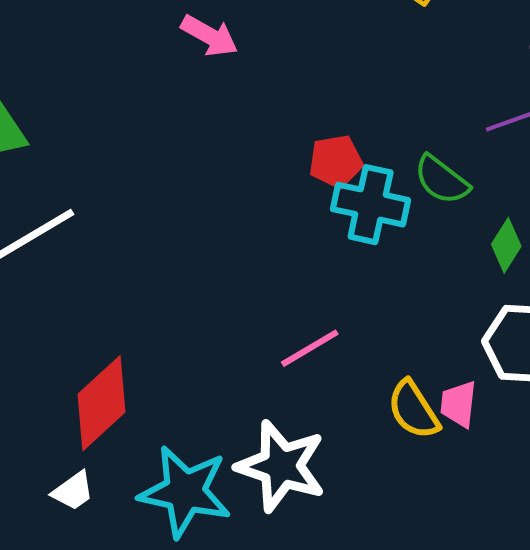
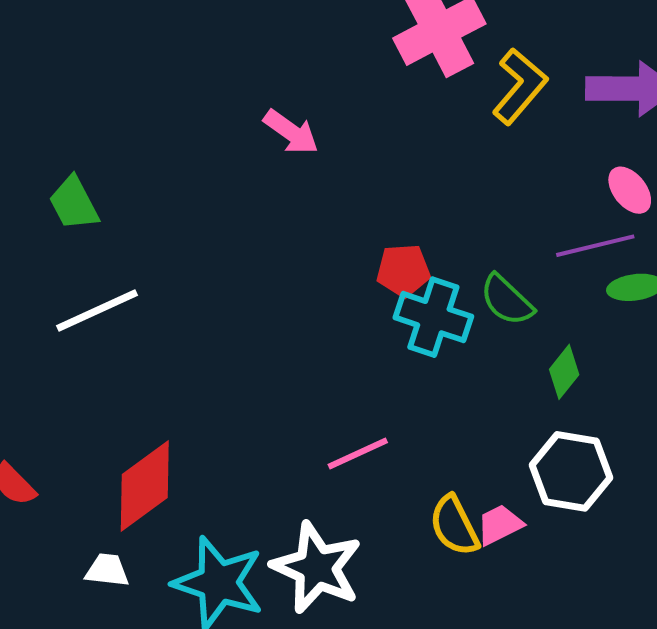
pink trapezoid: (458, 404) -> (500, 525), turned 51
white trapezoid: (73, 491) -> (107, 570), turned -144

